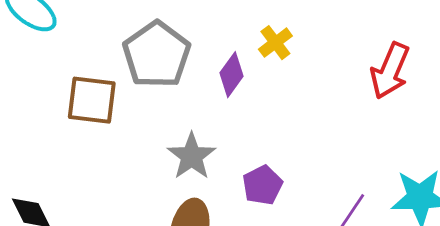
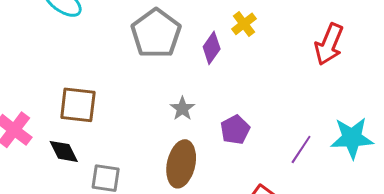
brown square: (92, 100) -> (78, 105), moved
gray star: (192, 156) -> (182, 109), size x0.7

